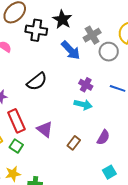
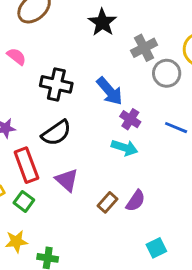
black cross: (36, 30) -> (56, 84), moved
blue arrow: (71, 50) -> (110, 91), moved
black semicircle: (37, 82) -> (56, 133), moved
purple semicircle: (103, 137) -> (136, 201), moved

